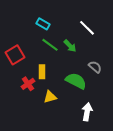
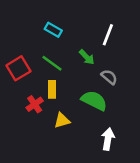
white line: (87, 28) -> (108, 35), turned 66
green line: (50, 45) -> (52, 63), moved
gray semicircle: (95, 67) -> (109, 77), moved

